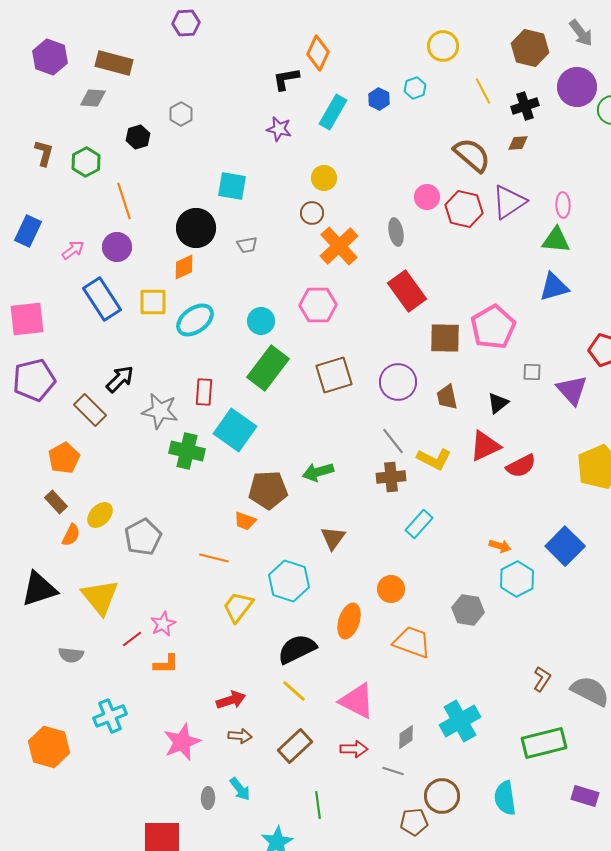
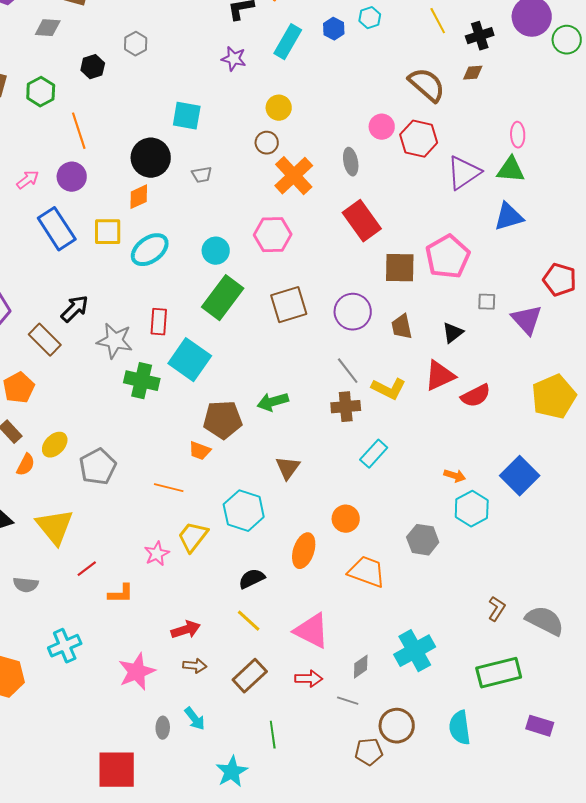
purple triangle: (509, 202) -> (464, 173), moved
pink star: (163, 624) -> (157, 554), moved
black semicircle: (297, 649) -> (252, 579), size x0.7

